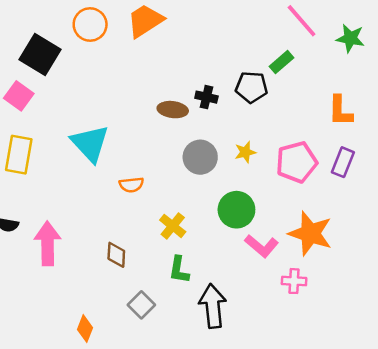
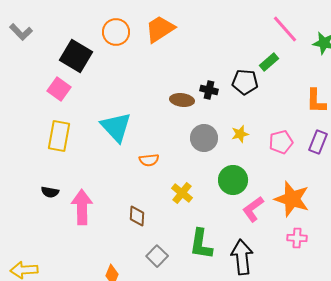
pink pentagon: (297, 162) -> (281, 142), size x0.7
pink L-shape: (262, 246) -> (253, 209), turned 104
green L-shape: (179, 270) -> (201, 244), moved, size x1.4
pink cross: (294, 281) -> (297, 238), moved
black arrow: (213, 306) -> (242, 257), moved

